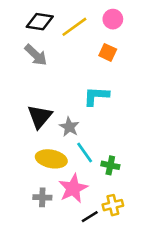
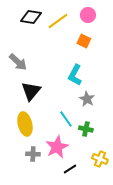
gray arrow: (36, 55) -> (18, 62), moved
cyan L-shape: (96, 96) -> (75, 75), turned -65
gray star: (69, 127) -> (87, 99), moved
yellow ellipse: (51, 159) -> (25, 124), moved, turned 65
yellow cross: (113, 205) -> (100, 159), moved, turned 35

